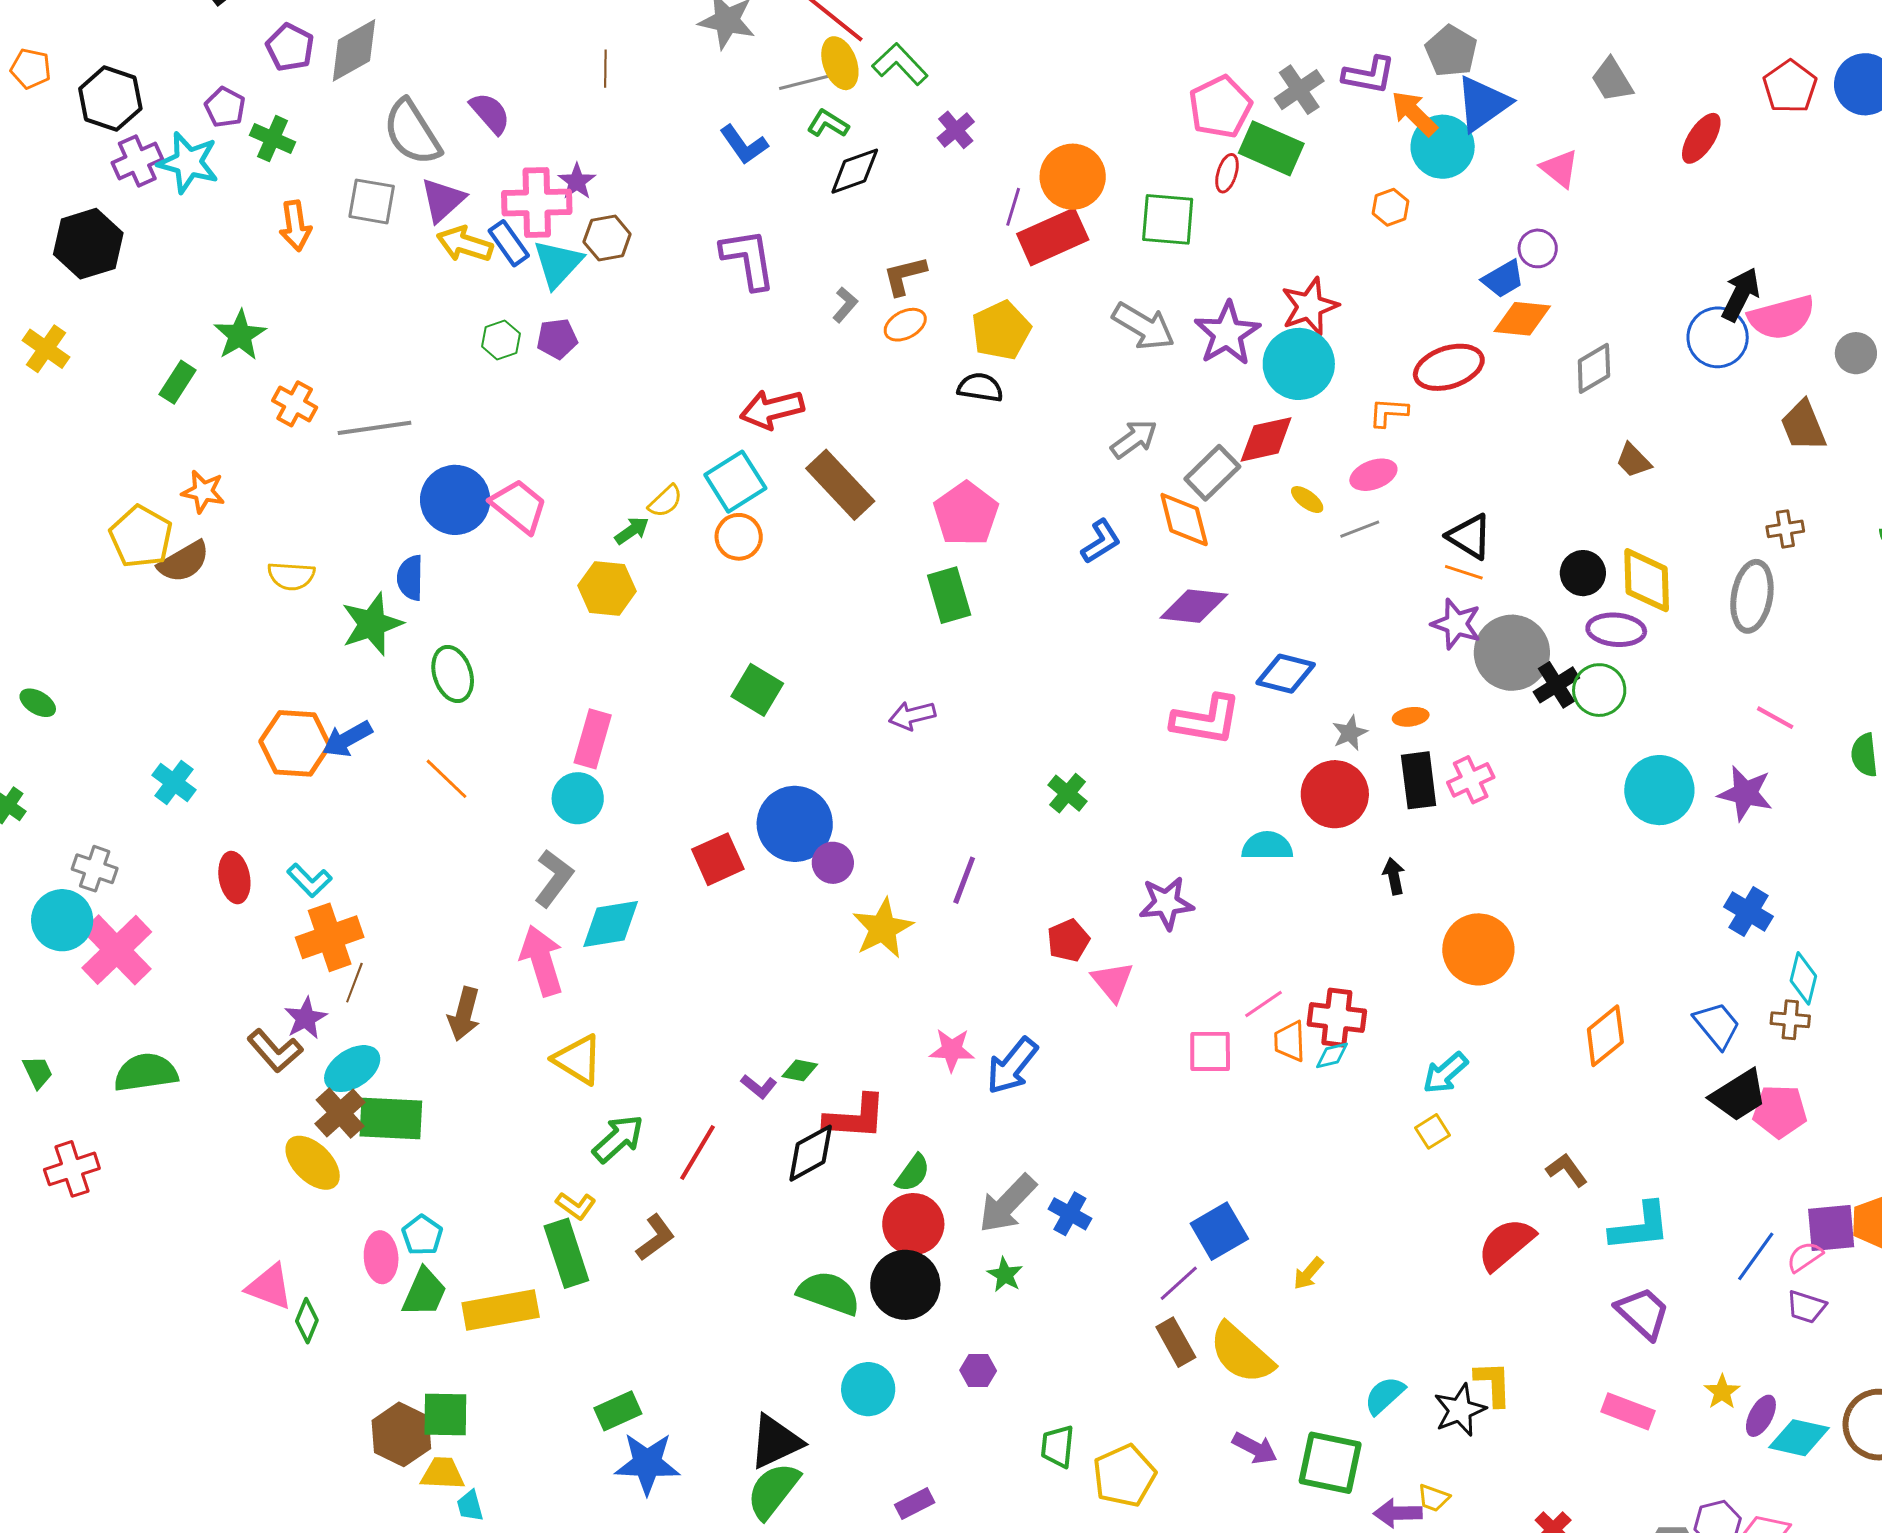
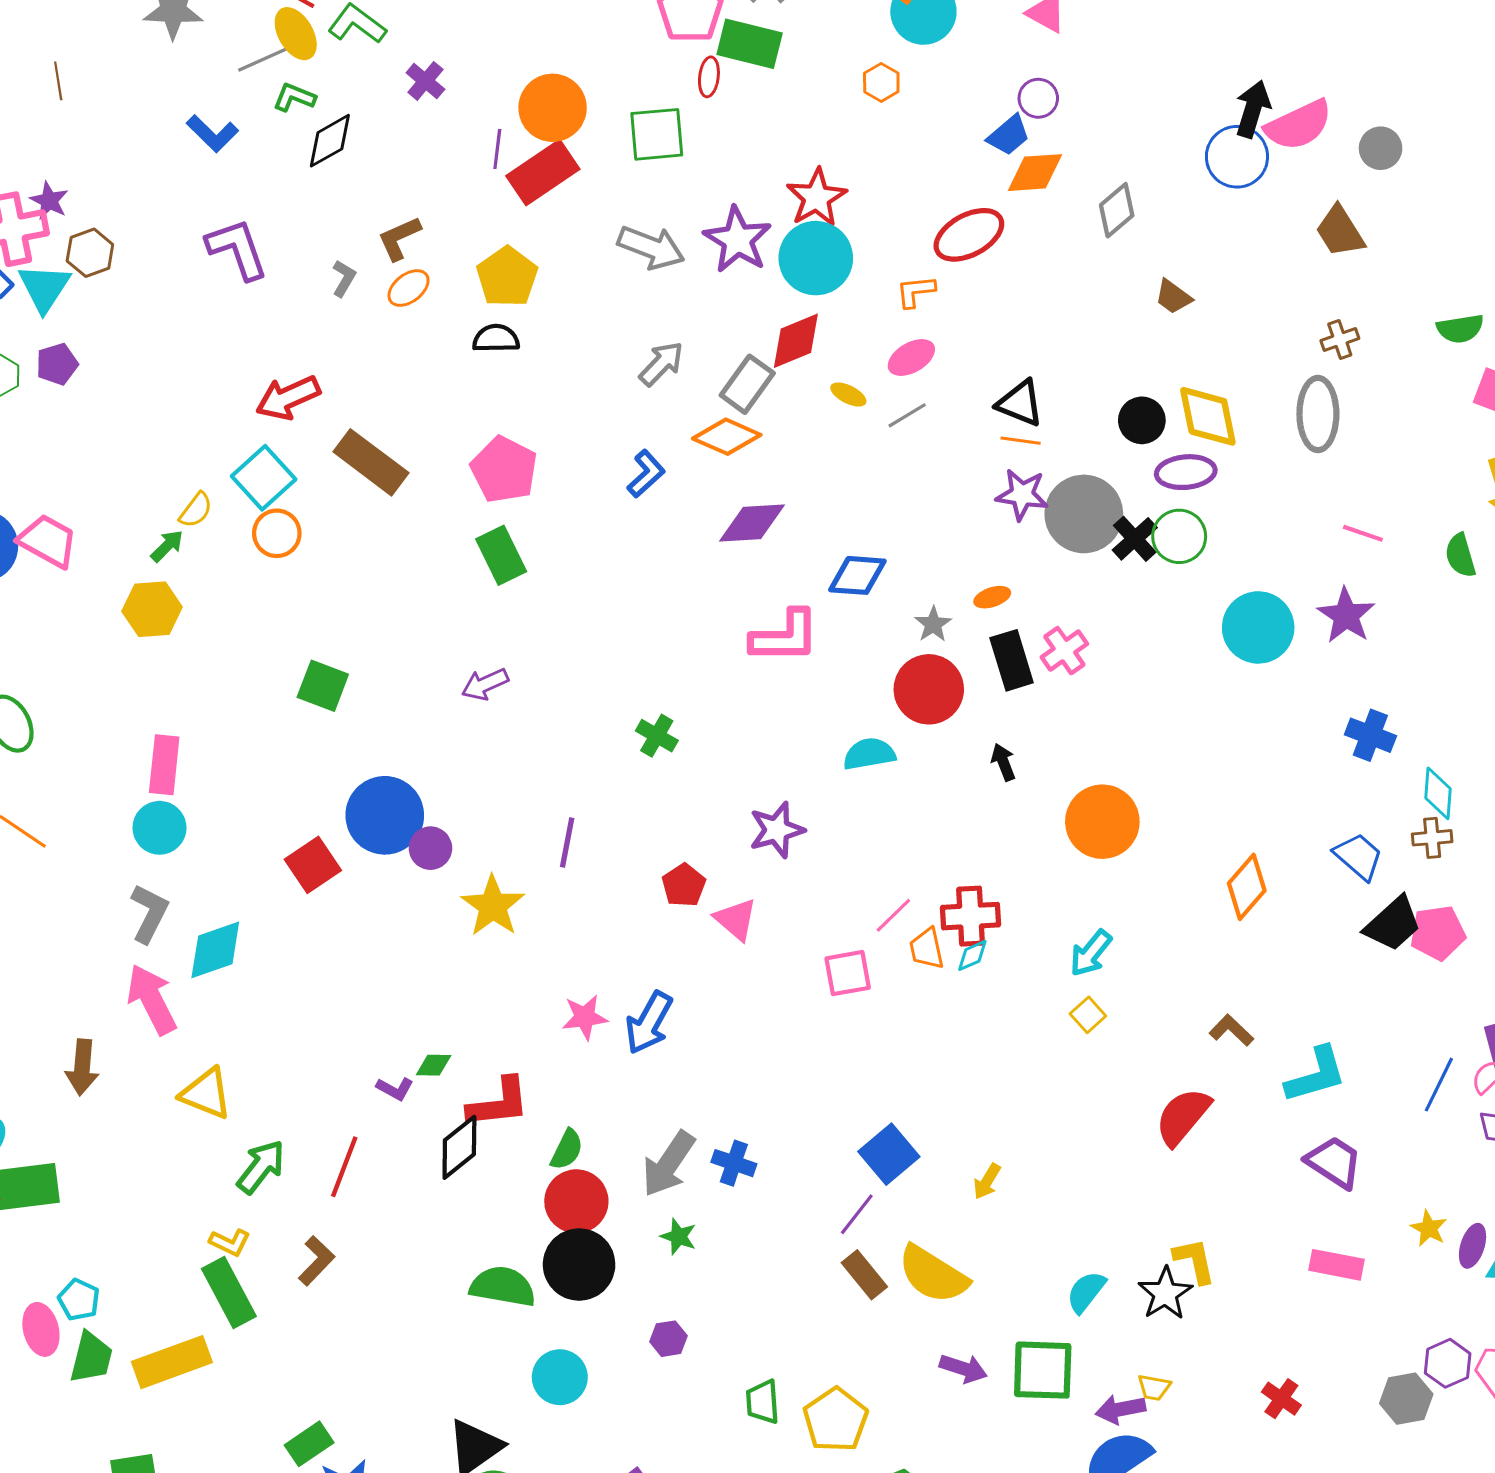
orange diamond: (1184, 520) -> (727, 437), turned -42
purple star: (1745, 793) -> (1346, 615), turned 30

